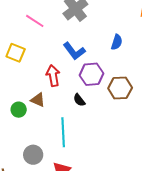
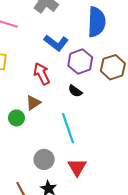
blue semicircle: (117, 42) -> (97, 22), size x1.8
brown triangle: (38, 100) -> (33, 103), turned -42

